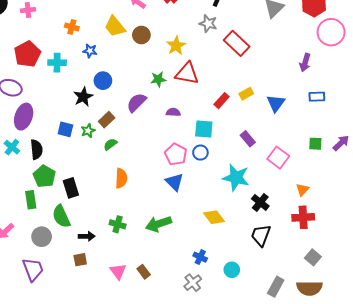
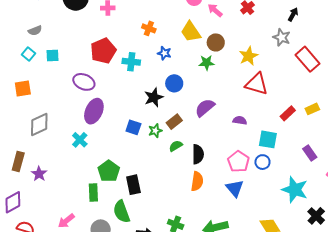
green star: (158, 79) -> (207, 63), moved
black semicircle: (36, 150) -> (198, 154), moved
orange semicircle: (121, 178) -> (197, 181), moved

